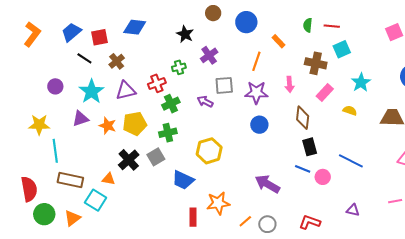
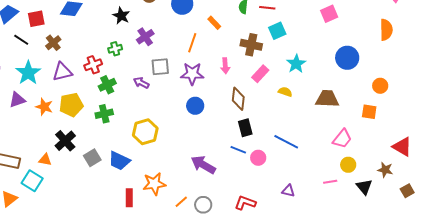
gray square: (156, 157) -> (92, 158), moved

